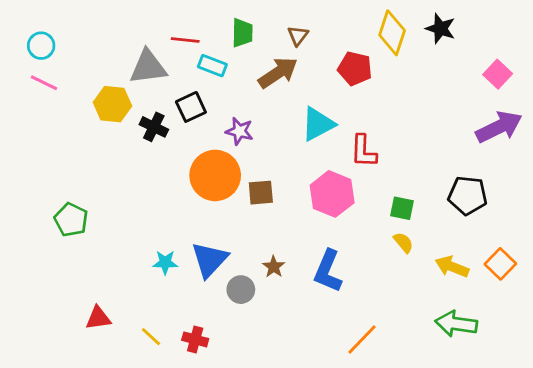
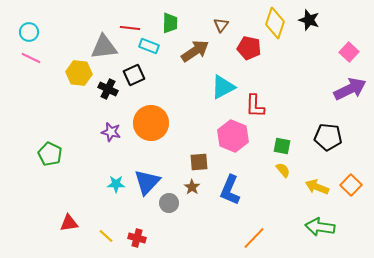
brown triangle: (298, 36) -> (221, 25), moved
purple star: (239, 131) -> (111, 132), moved
brown square: (261, 193) -> (199, 162), moved

